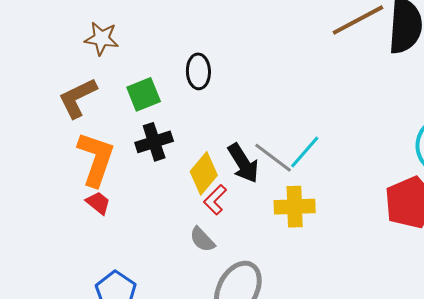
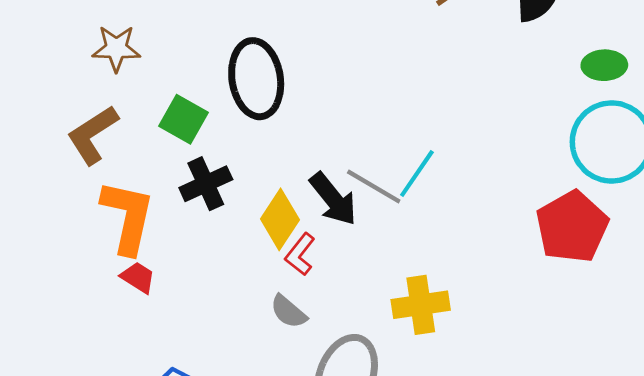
black ellipse: (198, 71) -> (256, 79), size x1.6
green square: (144, 94) -> (184, 119), turned -32
yellow cross: (295, 207) -> (421, 305), moved

